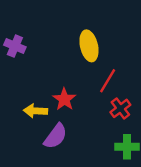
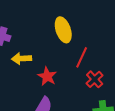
yellow arrow: (35, 111) -> (22, 59), moved

